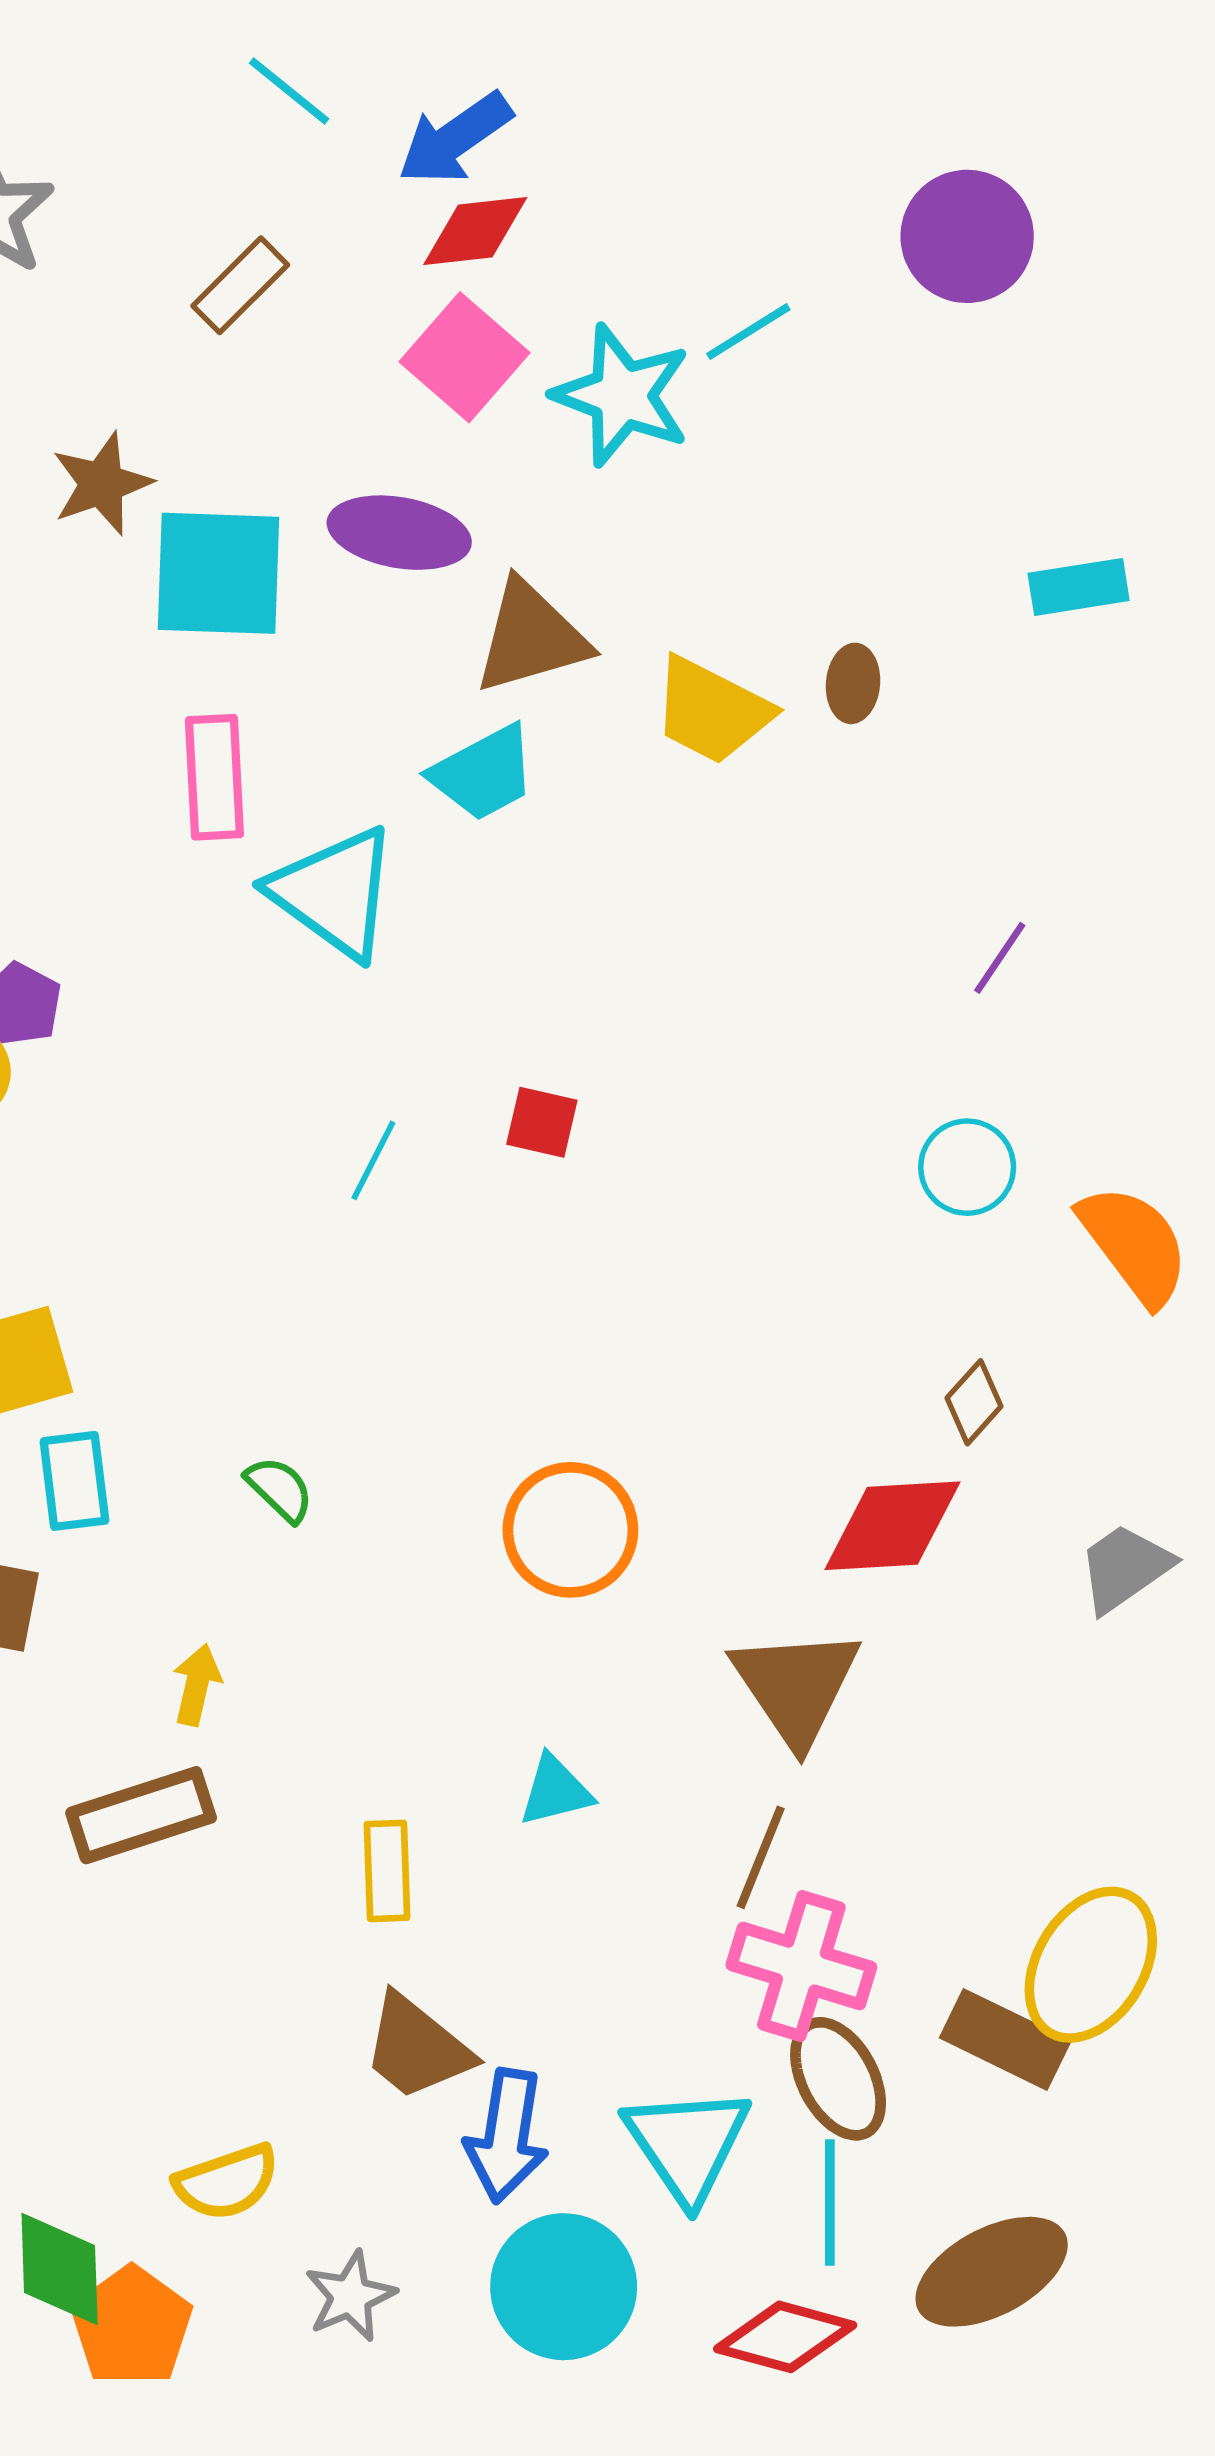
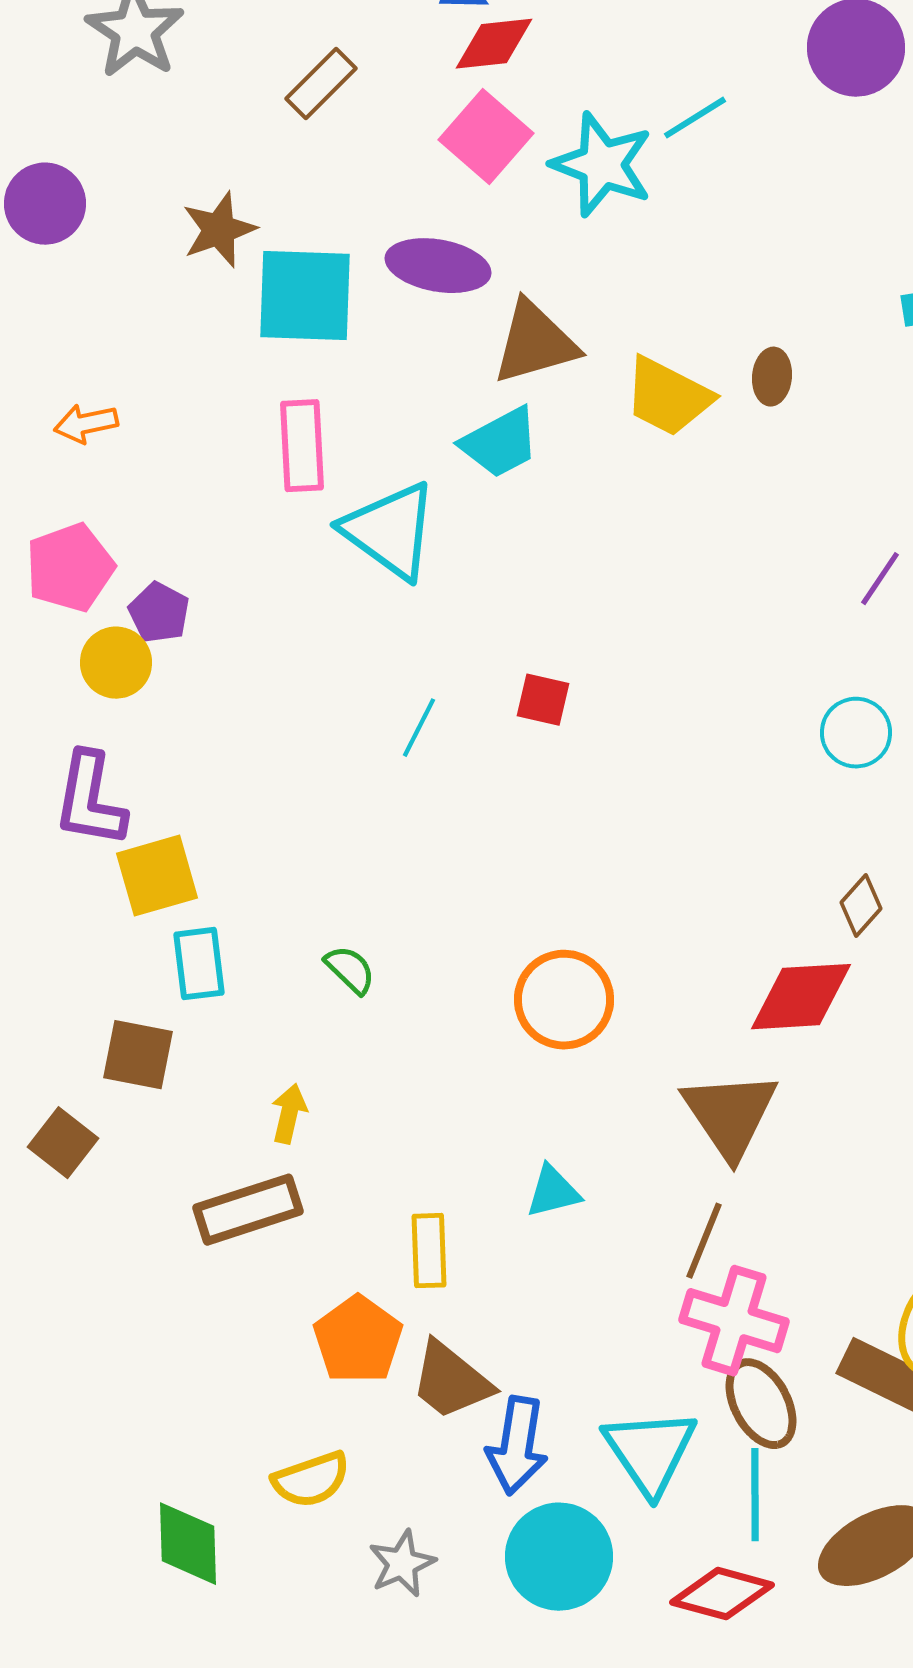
orange pentagon: (132, 2326) -> (358, 1340), moved

